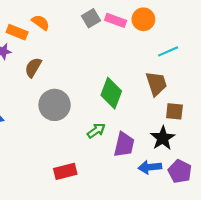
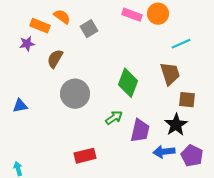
gray square: (91, 18) -> (89, 29), moved

